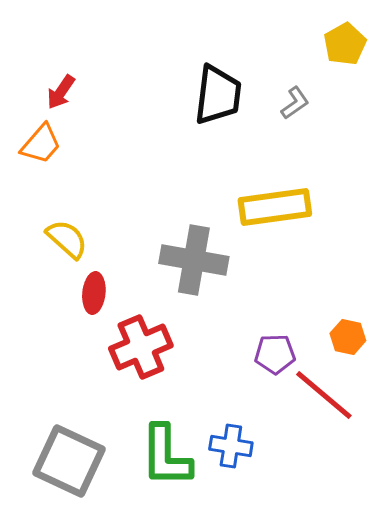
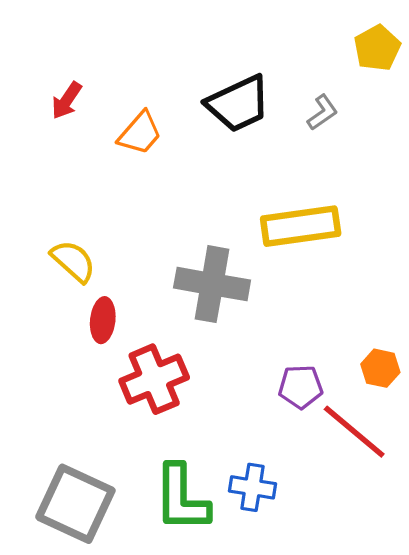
black trapezoid: (218, 95) -> (238, 104), turned 58
orange trapezoid: (41, 144) -> (140, 133), moved

